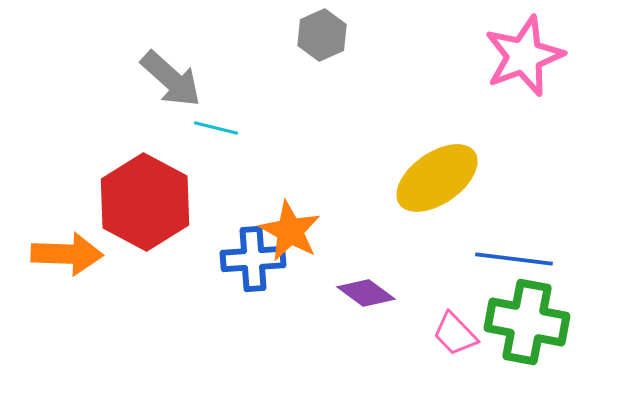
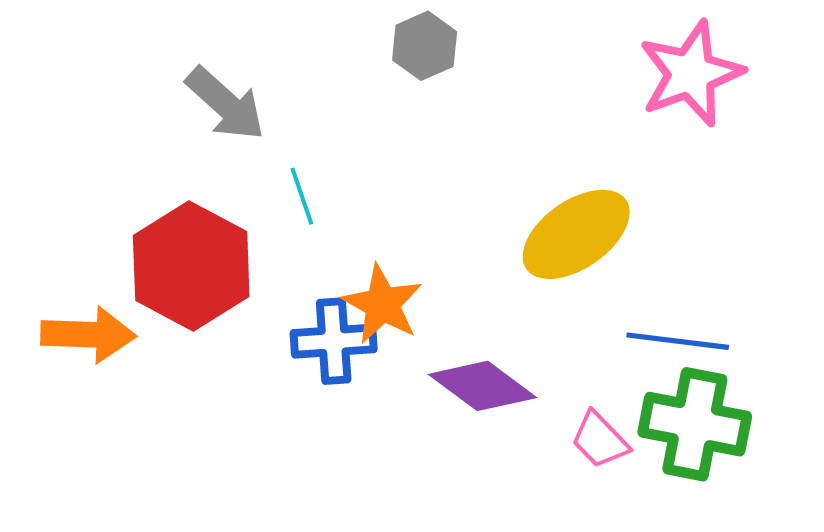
cyan line: (216, 128) -> (302, 196), moved, turned 57
purple diamond: (366, 293) -> (483, 386), size x1.4

